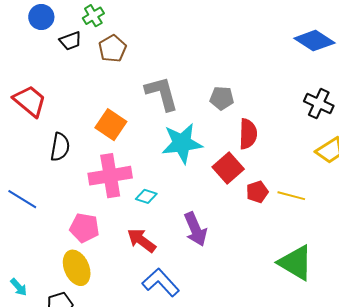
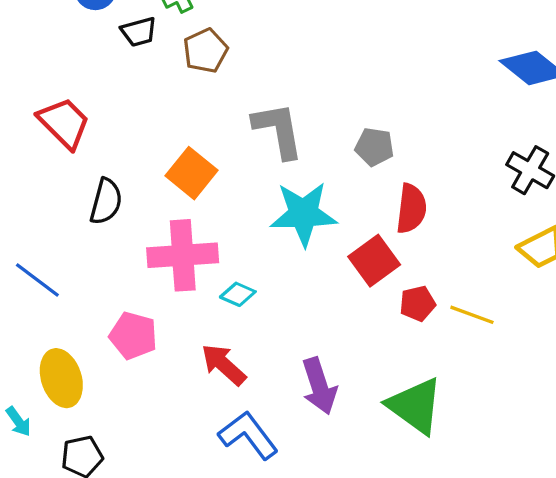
purple arrow: (195, 229) -> (319, 386), moved
green triangle: (296, 263) -> (415, 406), moved
yellow ellipse: (77, 268) -> (61, 378), moved

